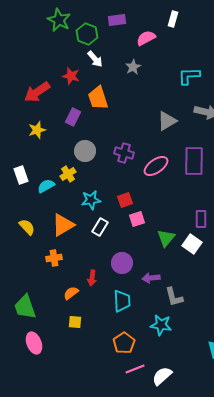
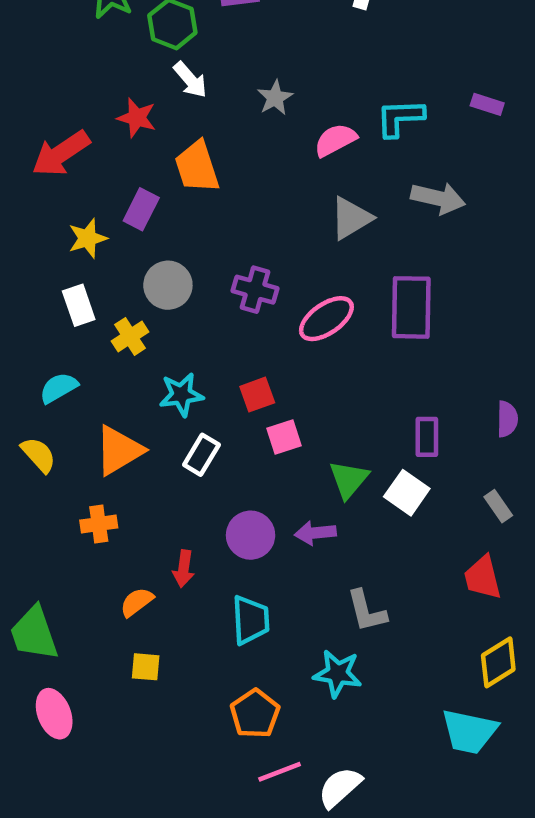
pink semicircle: (146, 38) -> (335, 140), moved
yellow star: (37, 130) -> (88, 238), moved
white rectangle: (21, 175) -> (79, 305), moved
cyan semicircle: (46, 186) -> (59, 388), moved
purple arrow: (151, 278) -> (315, 533), moved

